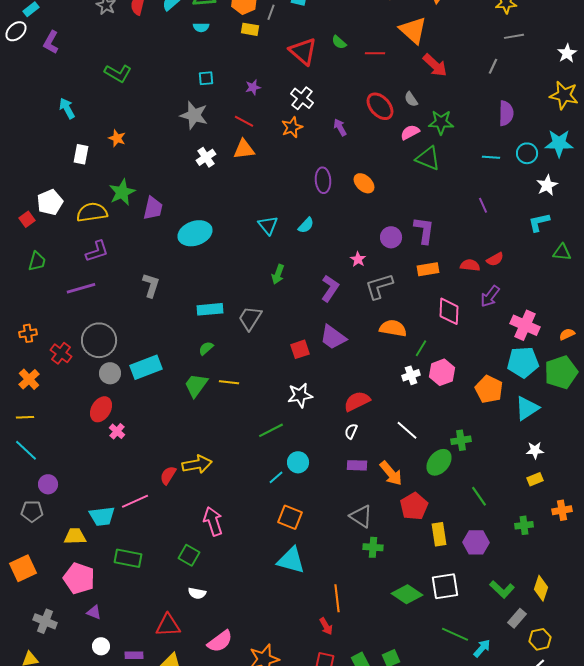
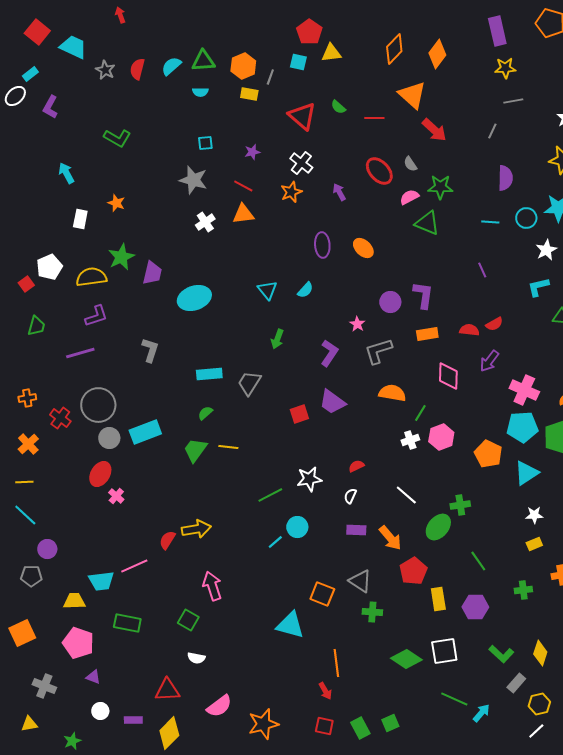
white star: (300, 395) -> (309, 479), moved
red semicircle: (357, 401) -> (356, 466), size x0.6
orange square: (290, 517) -> (322, 594), moved

